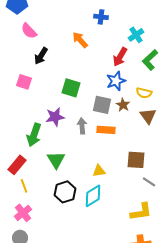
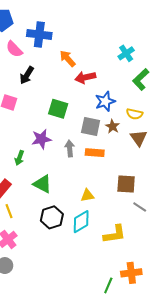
blue cross: (101, 17) -> (39, 34), moved, size x1.6
red arrow: (120, 57) -> (85, 77), moved, turned 48
green arrow: (34, 135) -> (19, 158), size x0.6
green triangle: (56, 160) -> (42, 184), turned -30
yellow L-shape: (141, 212) -> (115, 234), moved

